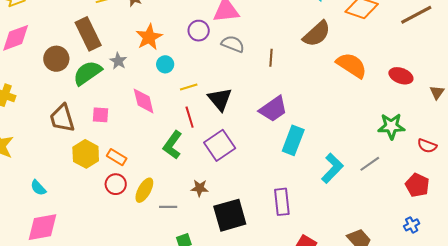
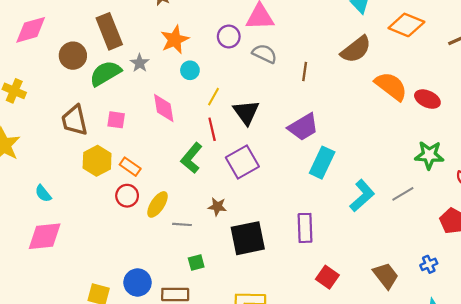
red ellipse: (401, 76) -> (427, 99), moved
yellow line: (189, 87) -> (213, 97), turned -48
blue cross: (412, 225) -> (429, 264), moved

